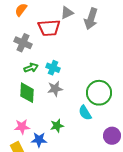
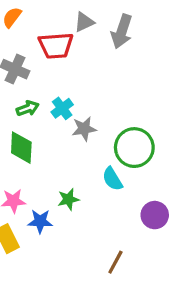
cyan cross: (53, 68) -> (62, 108), turned 32
gray star: (55, 89) -> (84, 129), moved

